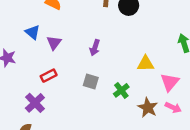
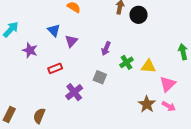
red rectangle: (49, 76) -> (55, 68), moved
green cross: (121, 90) -> (126, 62), moved
purple cross: (35, 103) -> (74, 92), moved

